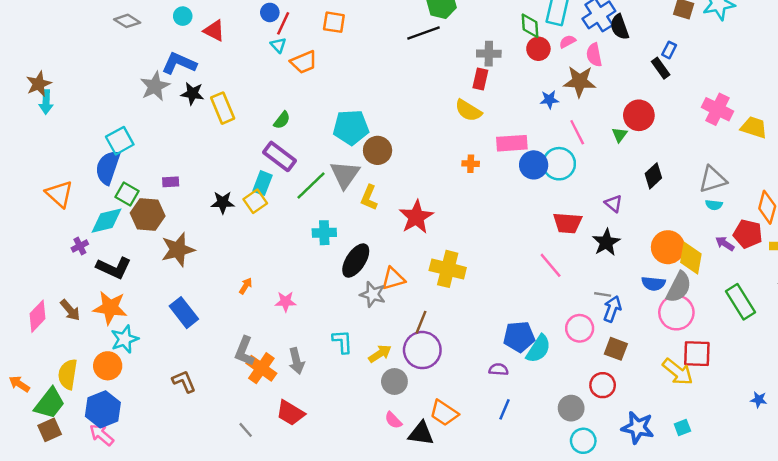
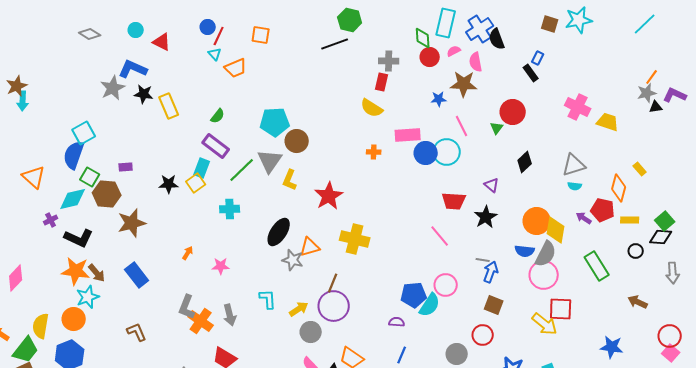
cyan cross: (324, 233) -> (230, 209), moved
brown arrow: (70, 310) -> (97, 273), moved
pink circle: (580, 328) -> (446, 285), moved
blue star: (759, 400) -> (612, 347), size x1.6

